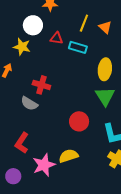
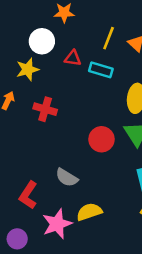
yellow star: (22, 47) -> (28, 69), turned -30
red cross: (41, 85) -> (45, 109), moved
gray semicircle: (29, 103) -> (67, 178), moved
red circle: (79, 121) -> (102, 139), moved

